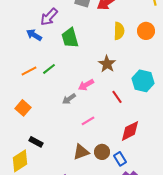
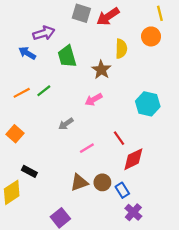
purple arrow: (49, 17) -> (44, 33), turned -150
orange circle: (146, 31) -> (151, 36), moved
brown star: (107, 64) -> (101, 70), moved
pink arrow: (86, 85) -> (94, 99), moved
red line: (117, 97) -> (119, 138), moved

